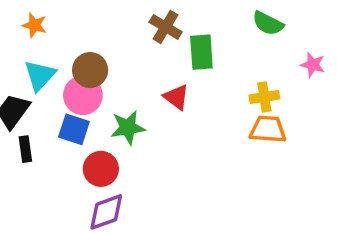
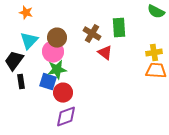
brown cross: (166, 27) -> (92, 34), moved
green star: (128, 128) -> (57, 70), moved
blue square: (74, 129) -> (48, 82), moved

